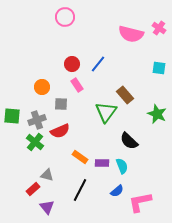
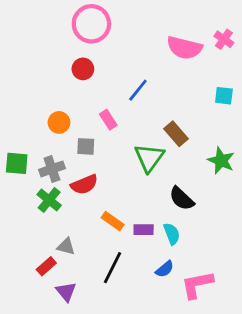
pink circle: (65, 17) -> (91, 24), size x1.4
red circle: (72, 64) -> (83, 69), moved

